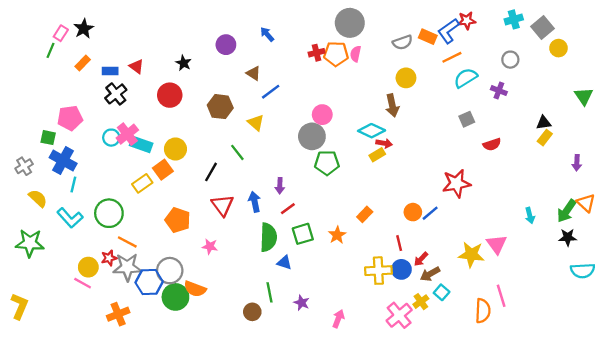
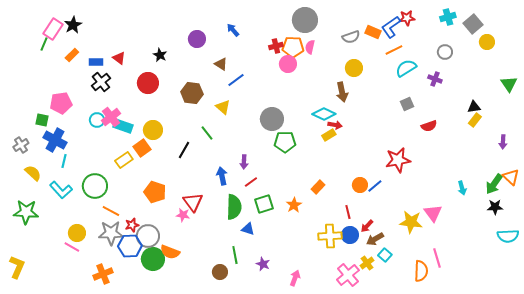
pink rectangle: (61, 33) -> (53, 29), size x1.5
pink circle: (322, 115) -> (288, 64), moved
red triangle: (222, 205) -> (193, 202), moved
red star: (109, 258) -> (132, 225), moved

